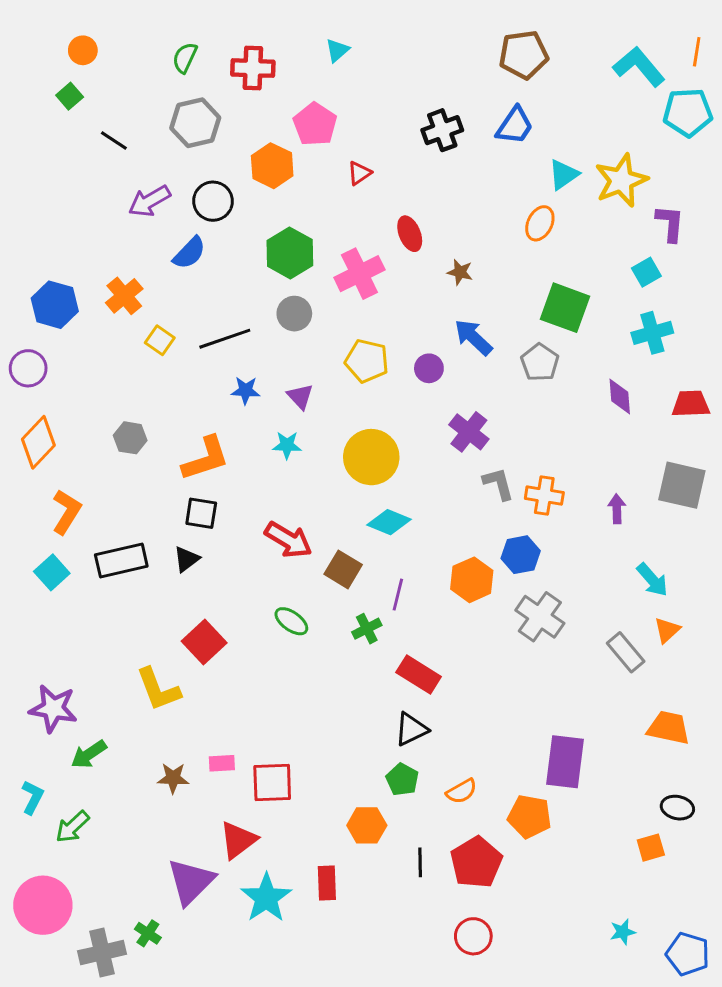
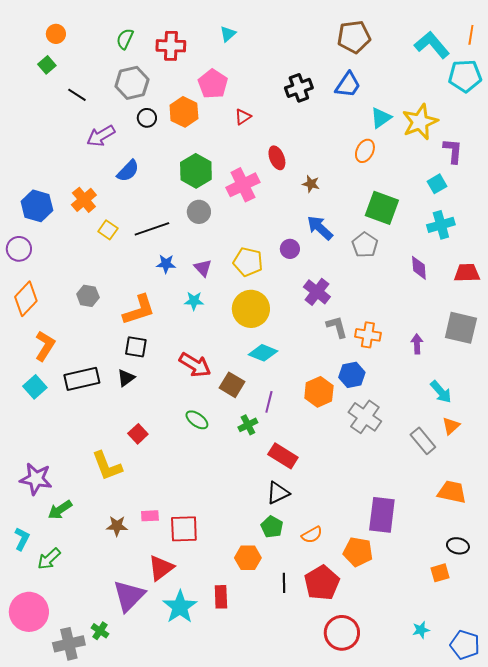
black circle: (213, 201) -> (147, 118), moved, size x0.7
yellow pentagon: (367, 361) -> (248, 262), moved
red square: (204, 642) -> (138, 434), size x0.7
red circle: (473, 936) -> (342, 633), moved, size x1.4

